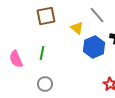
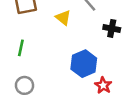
blue hexagon: (94, 47) -> (84, 64), moved

